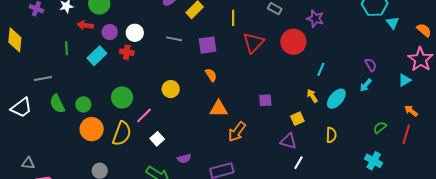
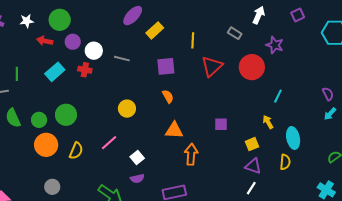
purple circle: (110, 32) -> (73, 42), moved
gray line: (174, 39) -> (122, 59), moved
green line: (66, 48) -> (17, 74), moved
cyan arrow: (366, 85) -> (330, 114), moved
green circle: (122, 97) -> (66, 115), moved
cyan ellipse: (336, 99) -> (293, 138), moved, turned -55
pink line: (144, 115) -> (109, 143), moved
orange arrow: (237, 132) -> (191, 154), turned 145
yellow semicircle: (122, 134) -> (76, 151), size x0.7
white square: (157, 139) -> (137, 158), moved
purple triangle: (288, 141) -> (253, 166), moved

